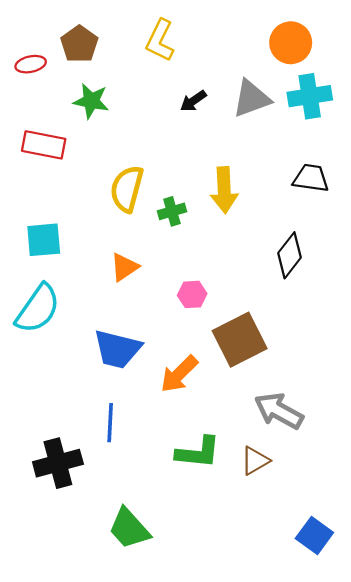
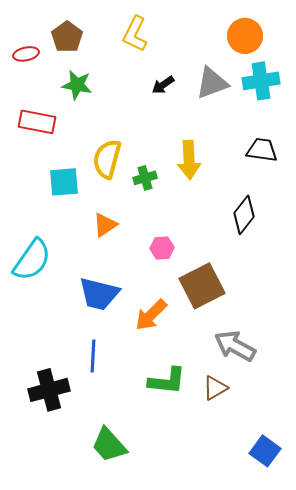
cyan square: (44, 240) -> (64, 182), moved

